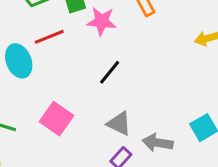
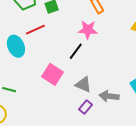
pink star: (102, 21) -> (88, 30), moved
pink square: (57, 119) -> (53, 74), moved

